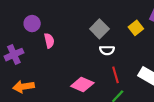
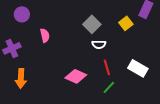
purple circle: (32, 24) -> (22, 14), moved
orange arrow: (24, 87) -> (21, 78), turned -78

